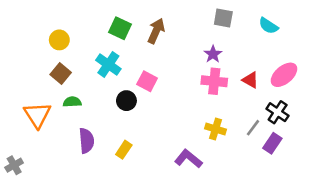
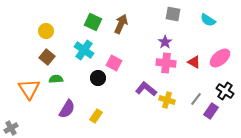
black cross: (278, 112) -> (225, 91), moved
purple semicircle: (86, 141) -> (67, 109), turned 36
purple L-shape: (188, 159) -> (146, 89), moved

